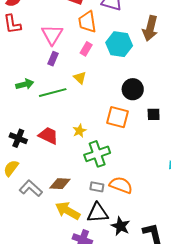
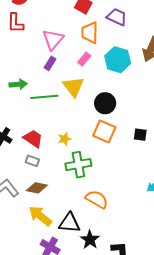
yellow triangle: (80, 78) -> (73, 87), size x1.6
black circle: (133, 89) -> (105, 103), moved
gray rectangle: (97, 187) -> (32, 161), moved

